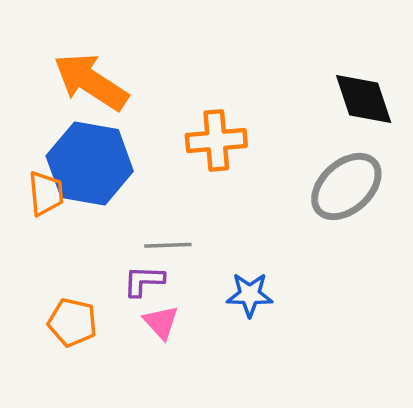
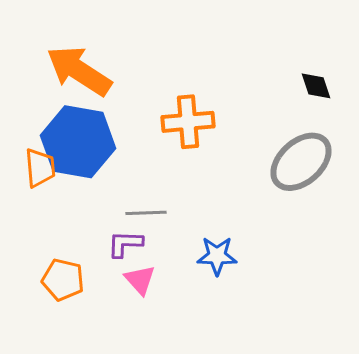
black diamond: (364, 99) -> (316, 86), size x0.6

